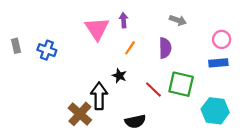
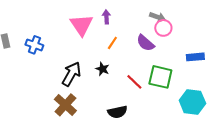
pink circle: (222, 39) -> (163, 28), moved
purple semicircle: (165, 48) -> (145, 43), turned 132
black arrow: (99, 96) -> (71, 74), moved, turned 30

